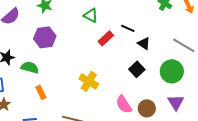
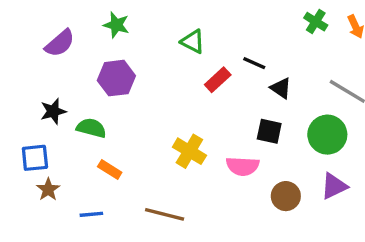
black square: (137, 69) -> (269, 131), turned -35
orange rectangle: (41, 92) -> (110, 169), turned -32
purple triangle: (176, 102) -> (334, 186), turned 36
pink semicircle: (124, 104) -> (243, 166), moved, turned -54

